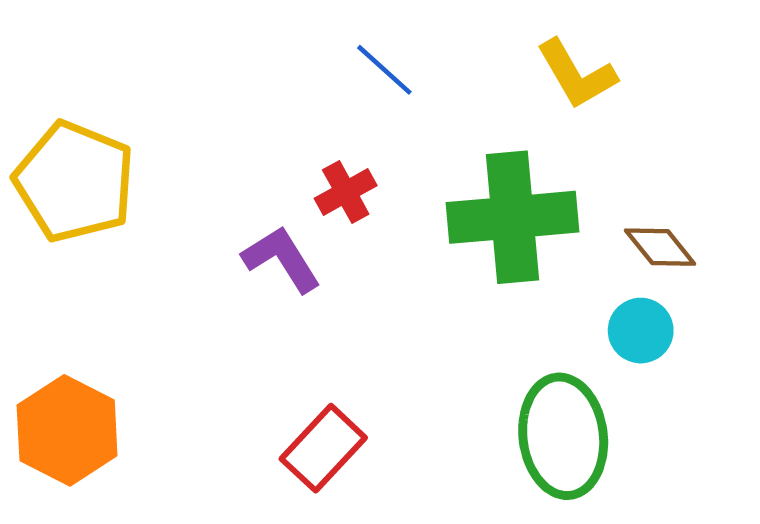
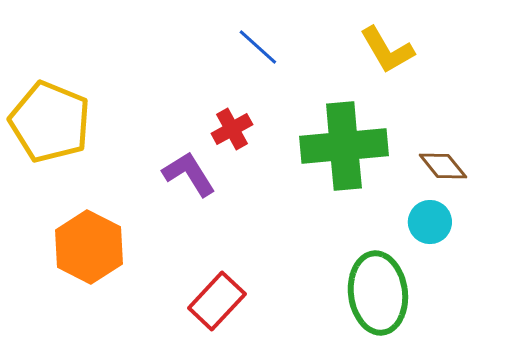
orange hexagon: (67, 430) -> (89, 247), moved

